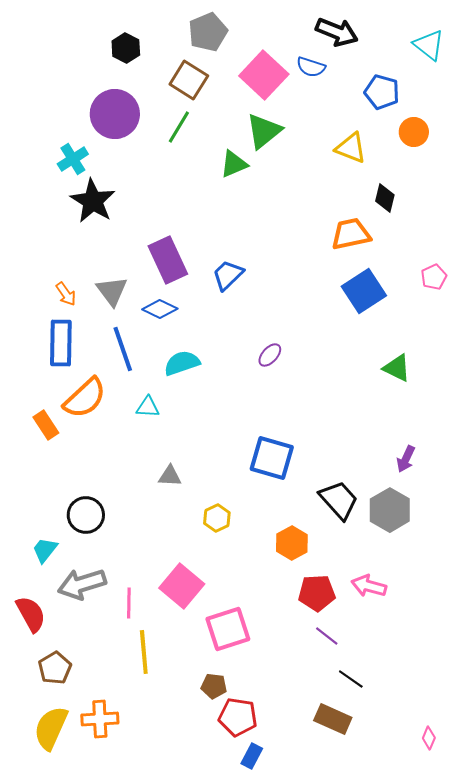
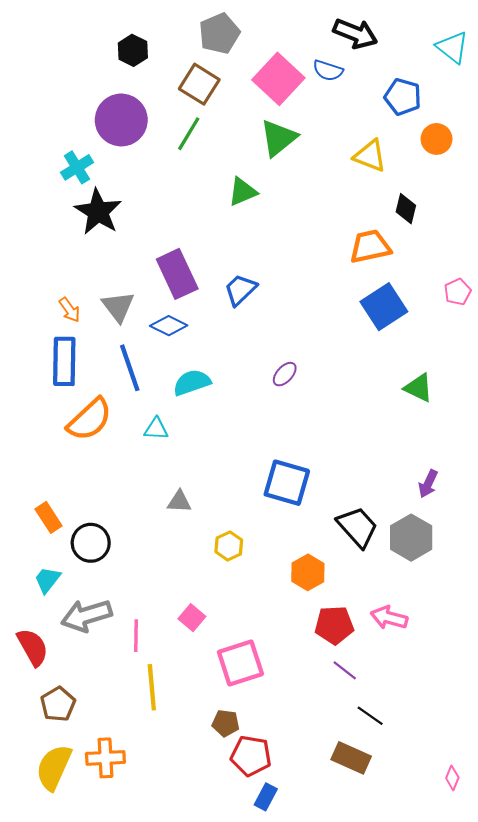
green triangle: (234, 164) -> (243, 192), moved
orange rectangle: (46, 425) -> (49, 517), moved
pink square: (182, 586) -> (192, 618), size x0.6

